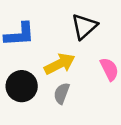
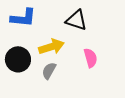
black triangle: (84, 26) -> (76, 20), turned 50

